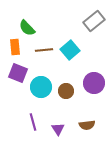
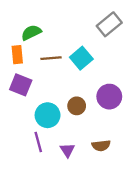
green semicircle: (27, 28) -> (31, 32), turned 108
cyan circle: (41, 87) -> (48, 115), moved

